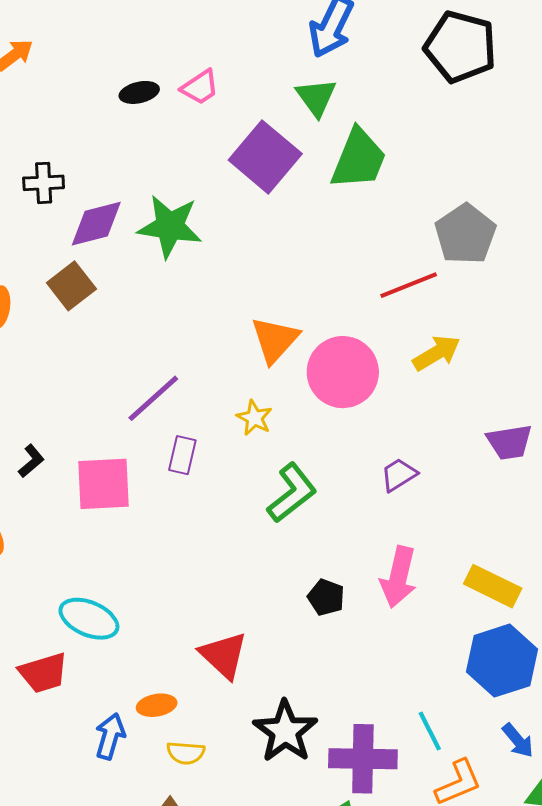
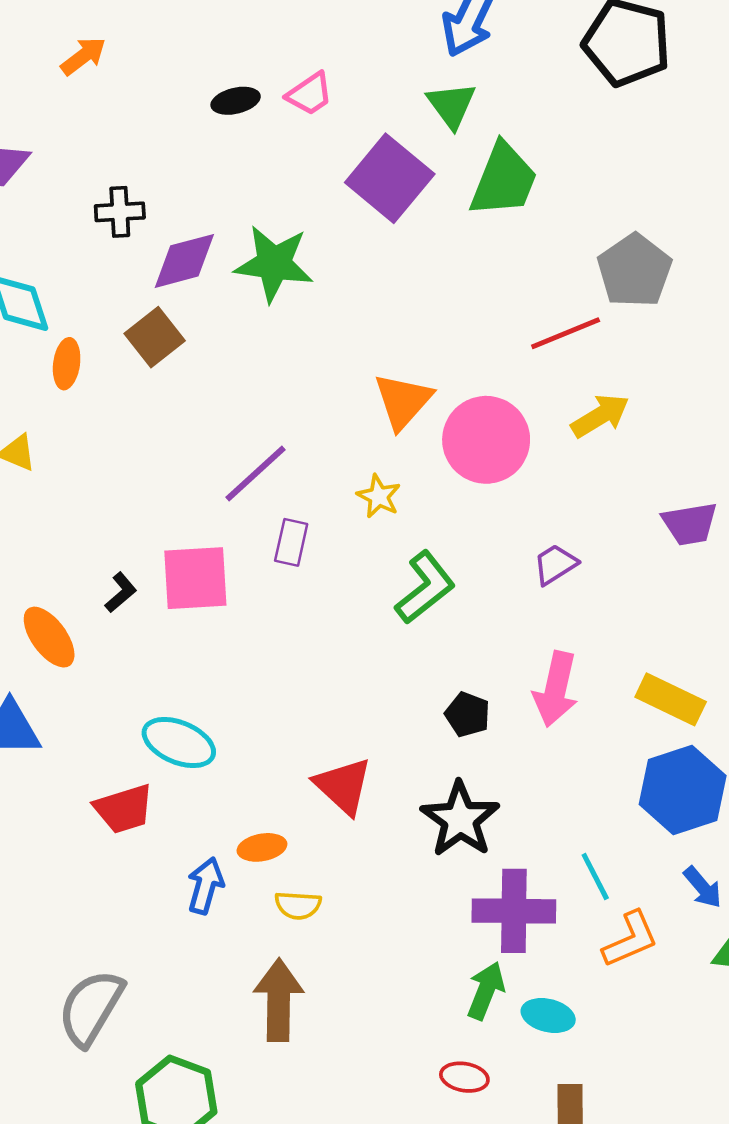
black L-shape: (31, 461) -> (121, 592), moved
black star: (285, 731) -> (460, 819), moved

